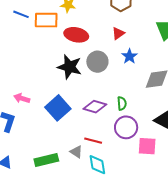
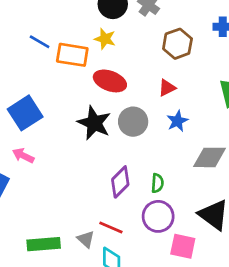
purple diamond: (95, 107) -> (120, 182), turned -70
blue square: (58, 108) -> (25, 113), moved

